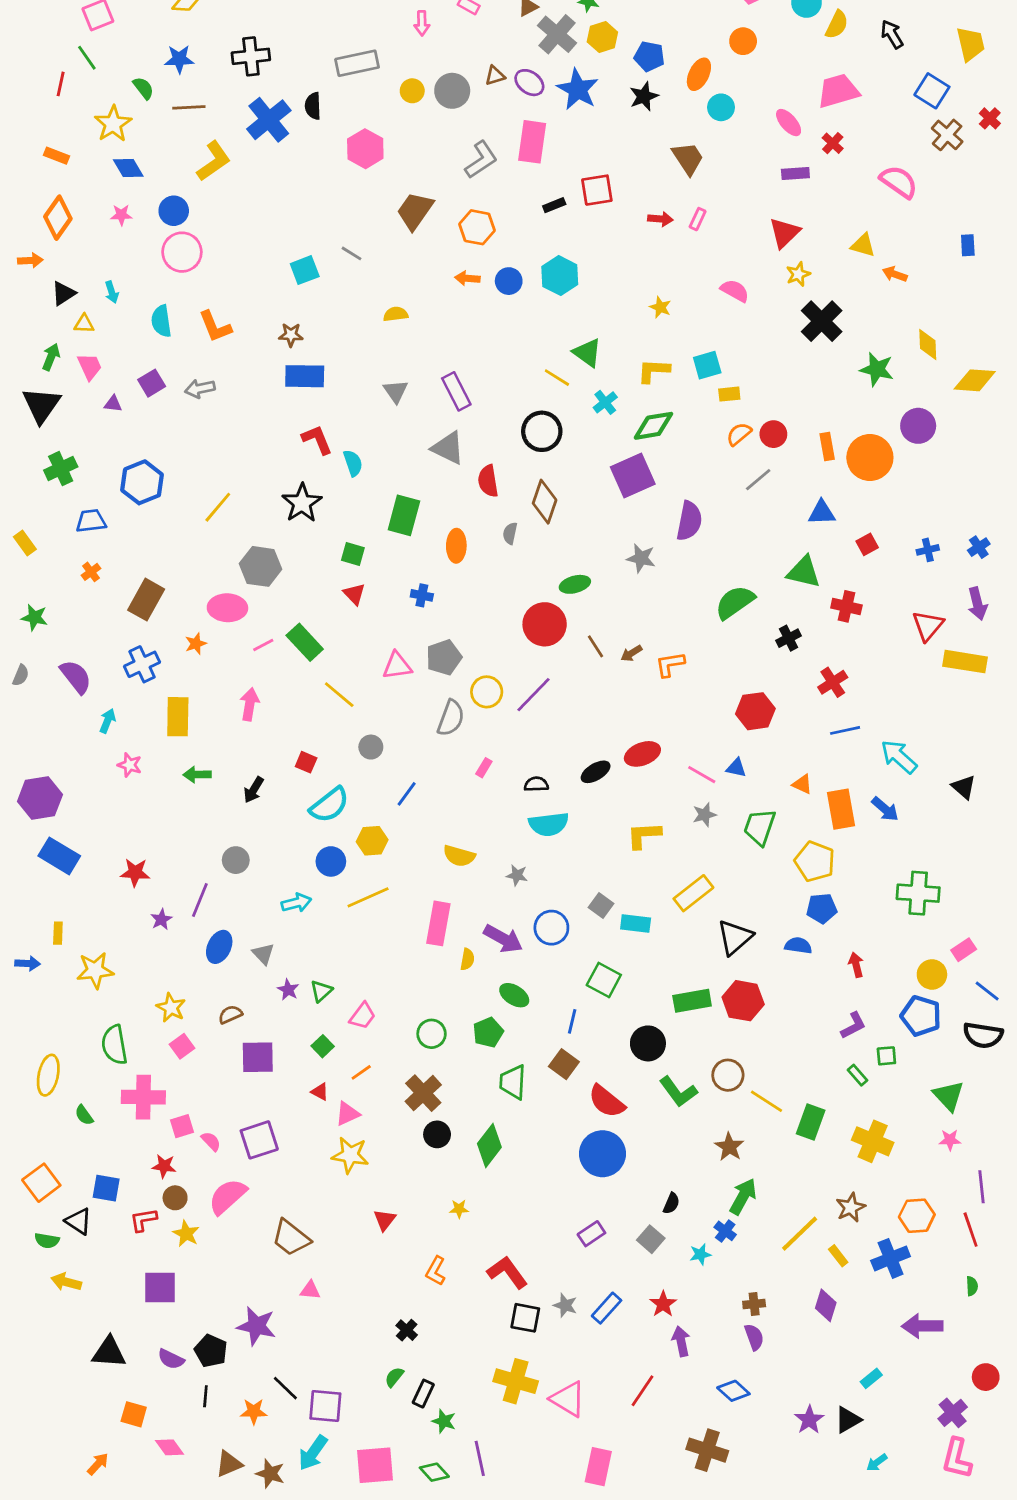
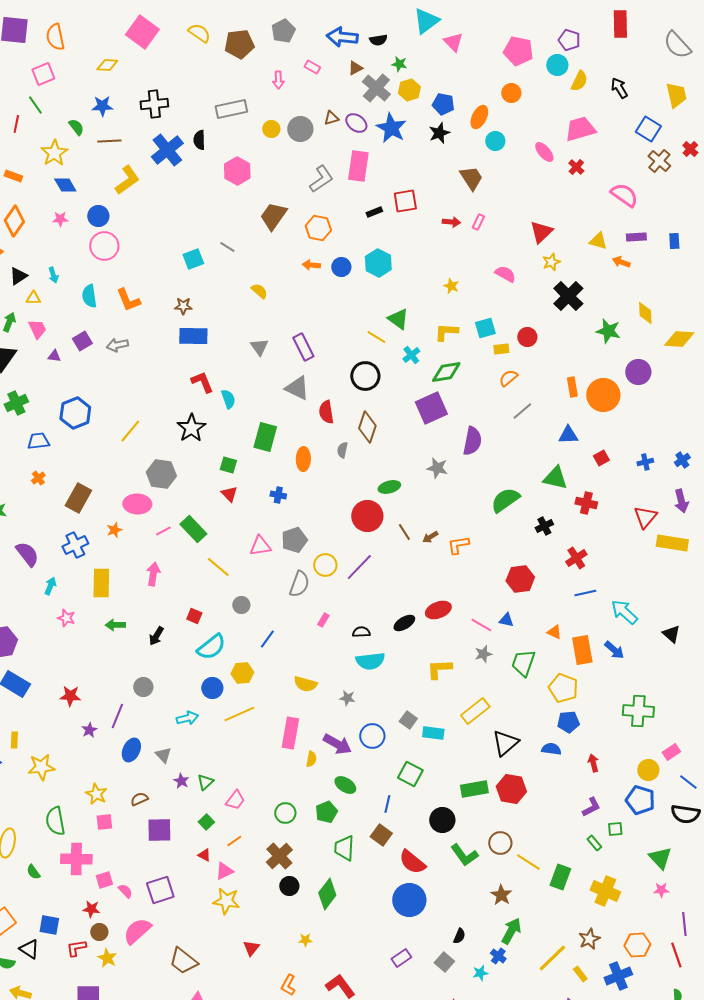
purple rectangle: (795, 174) -> (636, 237), moved
yellow semicircle: (396, 314) -> (259, 291), turned 48
red circle: (773, 434) -> (527, 337), moved
pink square: (182, 1046) -> (104, 822), turned 30

